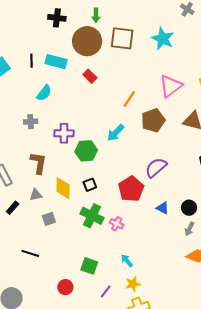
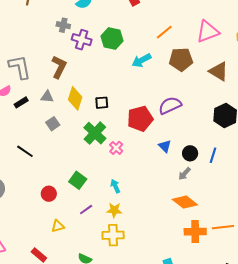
purple cross: (64, 133) -> (82, 40), moved
green hexagon: (86, 151) -> (112, 38), moved
gray square: (49, 219) -> (53, 124), turned -32

